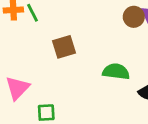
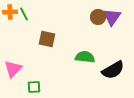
brown square: (64, 47) -> (47, 39), turned 30

